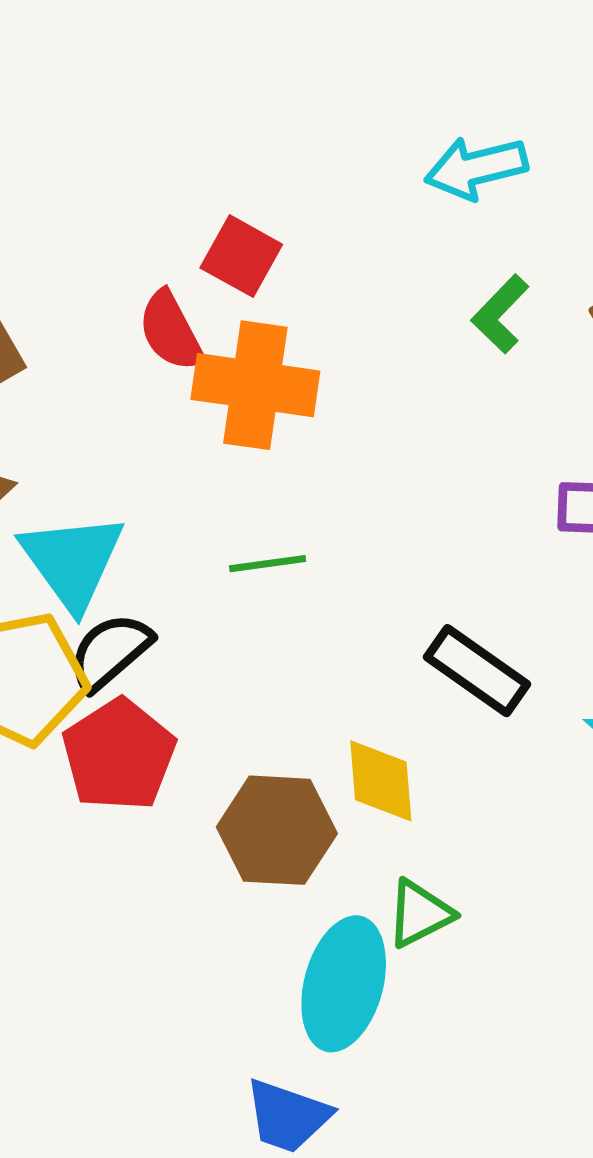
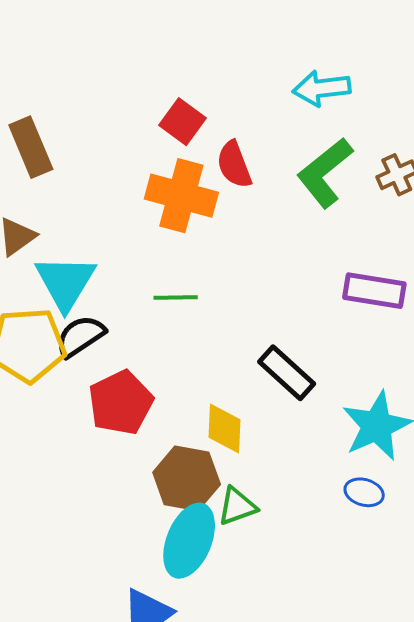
green L-shape: (500, 314) -> (325, 173), size x1.6
red semicircle: (171, 331) -> (234, 165), moved
red pentagon: (119, 755) -> (121, 403), moved
brown hexagon: (277, 830) -> (187, 478), moved

